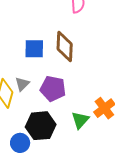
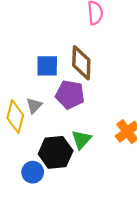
purple pentagon: (53, 89) -> (70, 95), moved
green triangle: (80, 120) -> (81, 140), moved

